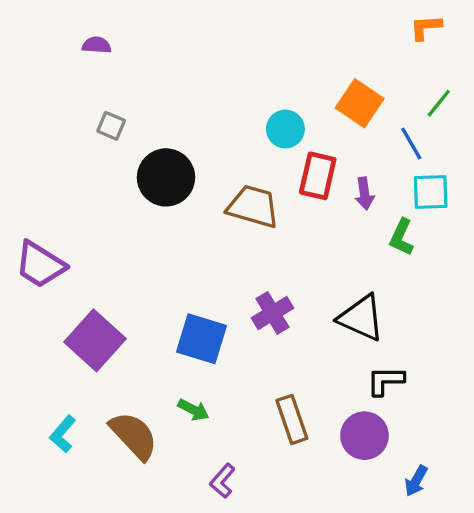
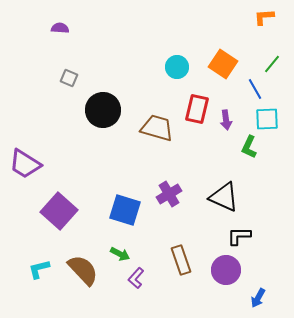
cyan circle: (285, 129) -> (177, 67), moved
cyan L-shape: (63, 434) -> (39, 269), turned 35
purple L-shape: (222, 481) -> (136, 278), moved

